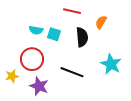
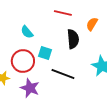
cyan semicircle: (36, 30) -> (27, 32), turned 40
cyan square: (54, 34) -> (45, 53), moved

